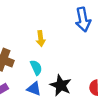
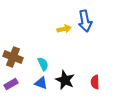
yellow arrow: (41, 39) -> (64, 29), moved, turned -96

